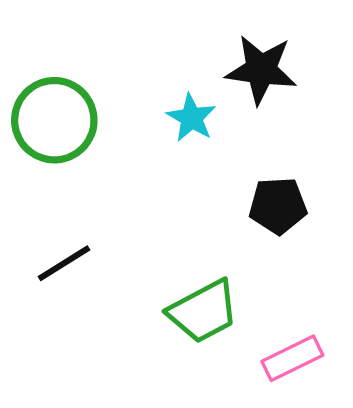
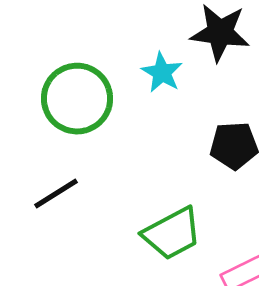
green circle: (54, 120) -> (77, 99), moved

